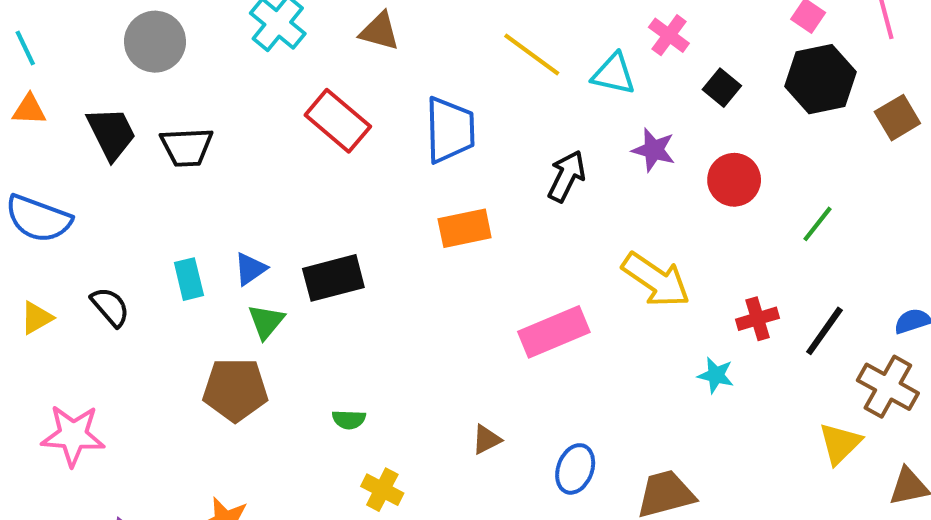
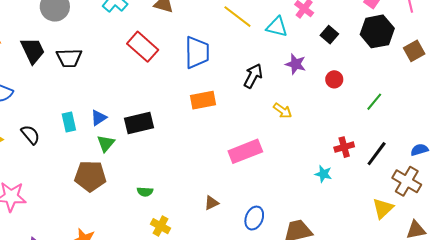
red circle: (734, 180) -> (334, 79), size x0.7
yellow arrow: (656, 280) -> (283, 111), moved, size x0.6

